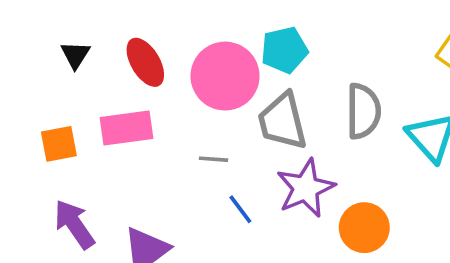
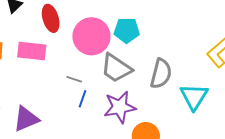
gray trapezoid: (282, 121) -> (116, 68), turned -56
blue line: (240, 209) -> (83, 99), moved, turned 42

